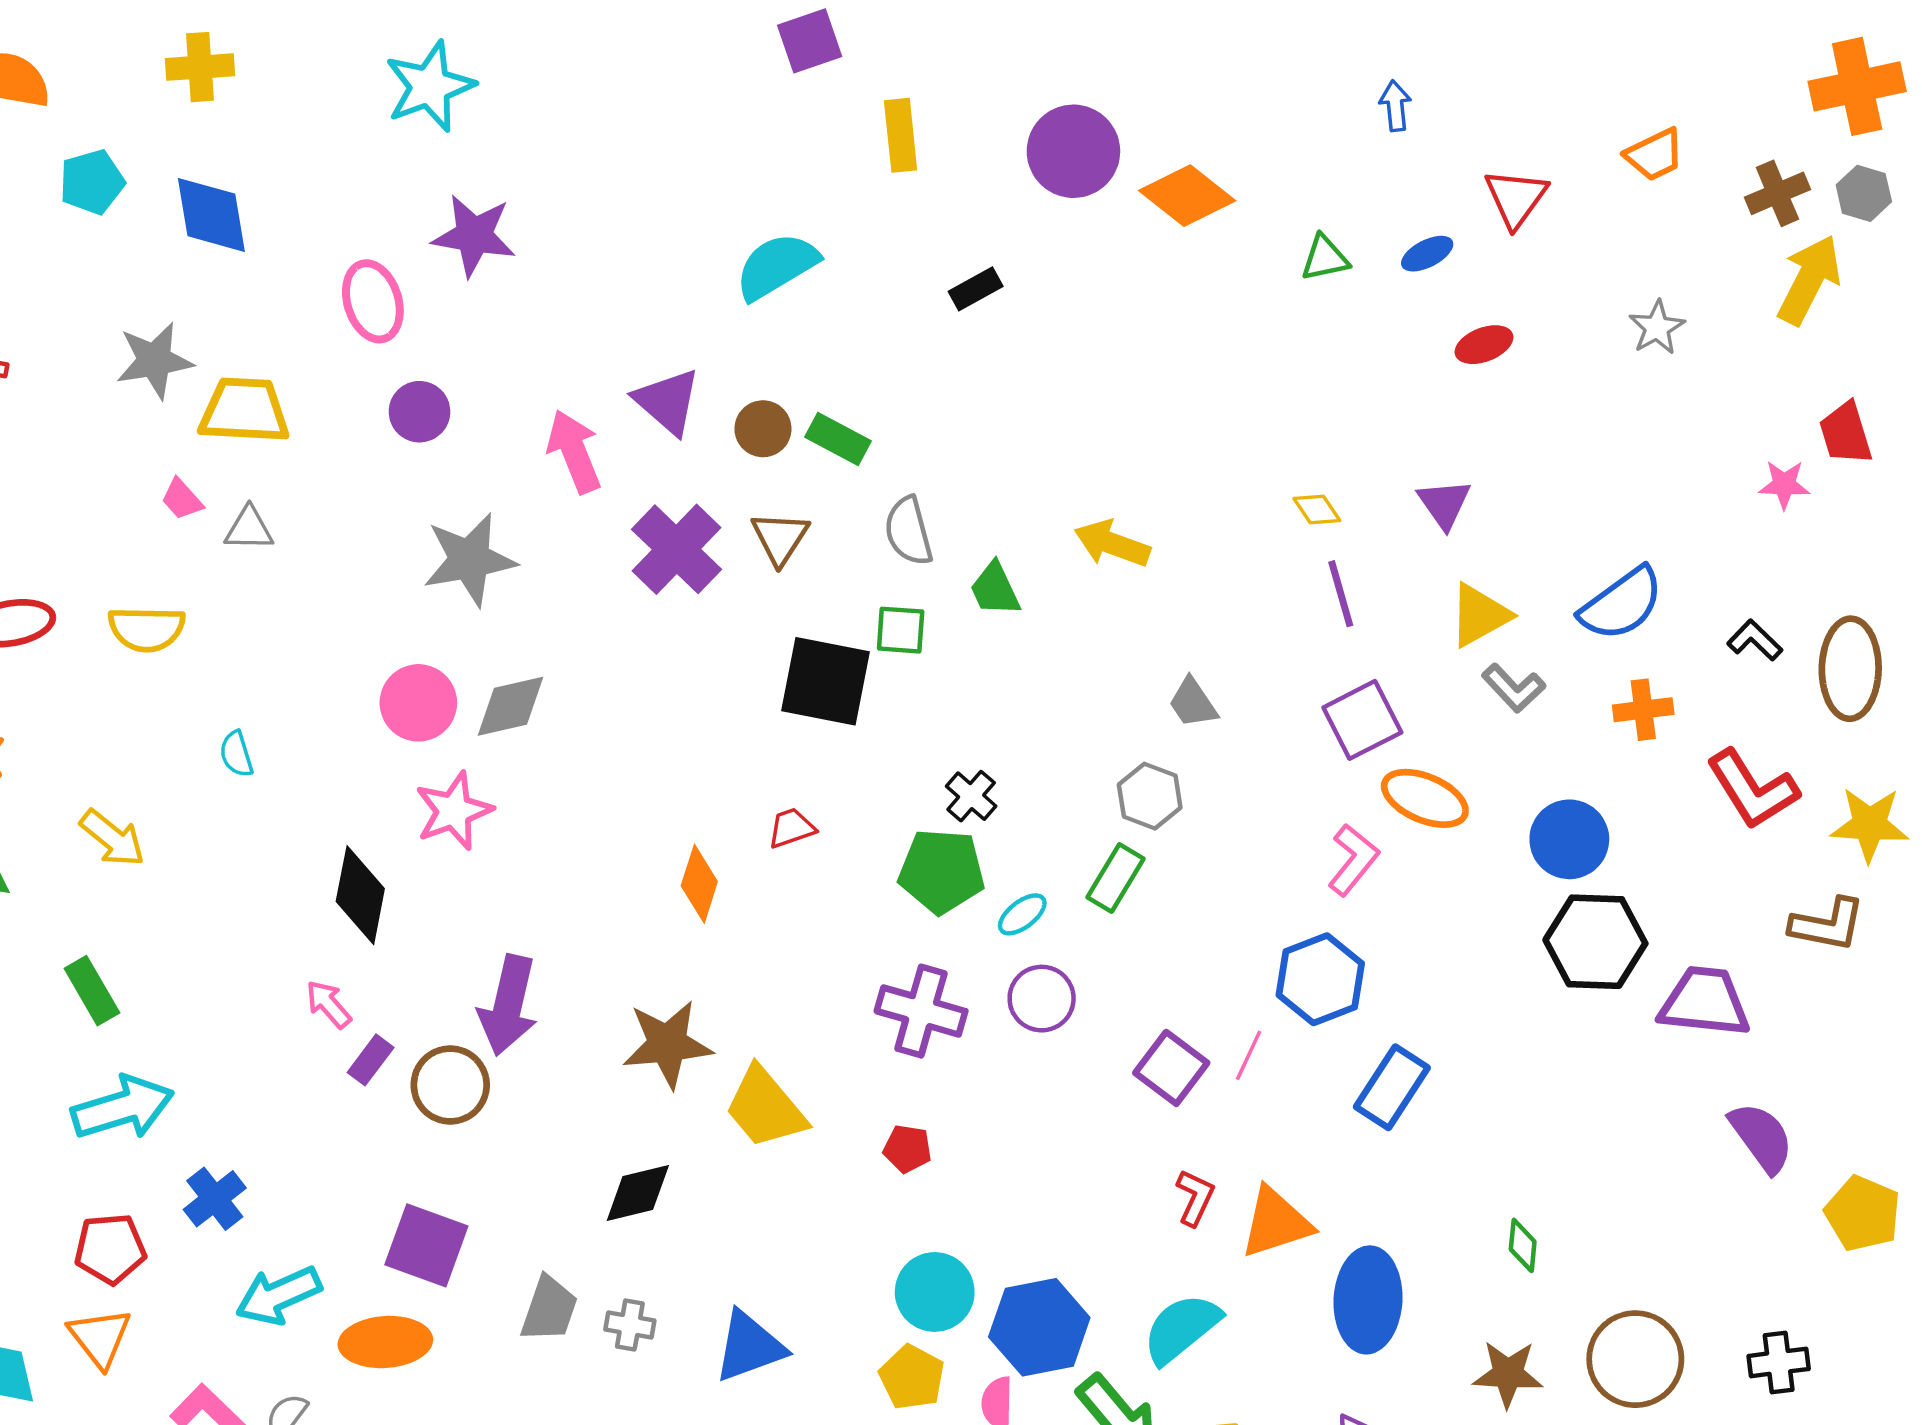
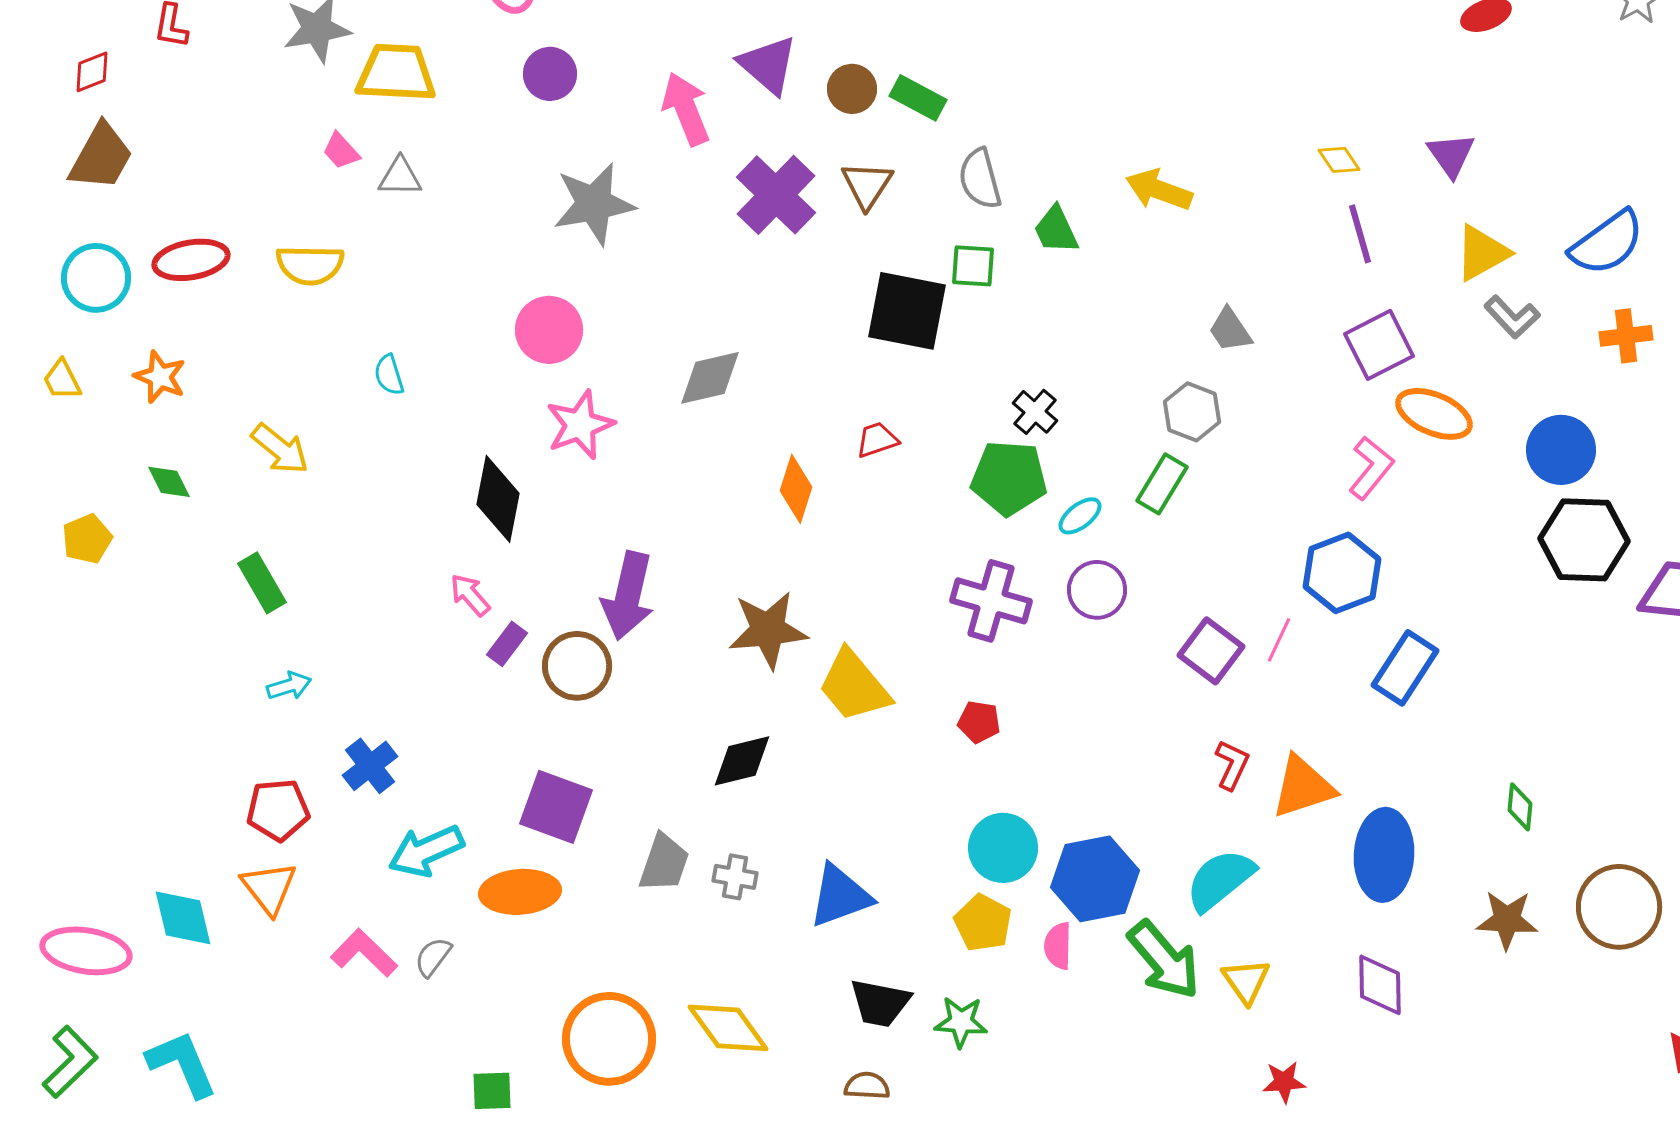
gray diamond: (510, 706) -> (710, 378), moved
cyan arrow: (123, 1108) -> (289, 686), size x0.5

